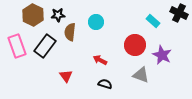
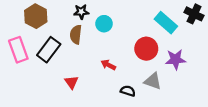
black star: (58, 15) -> (81, 12), moved
cyan rectangle: (153, 21) -> (166, 23), size x1.5
purple star: (162, 55) -> (176, 59), turned -30
black semicircle: (105, 84) -> (128, 91), moved

